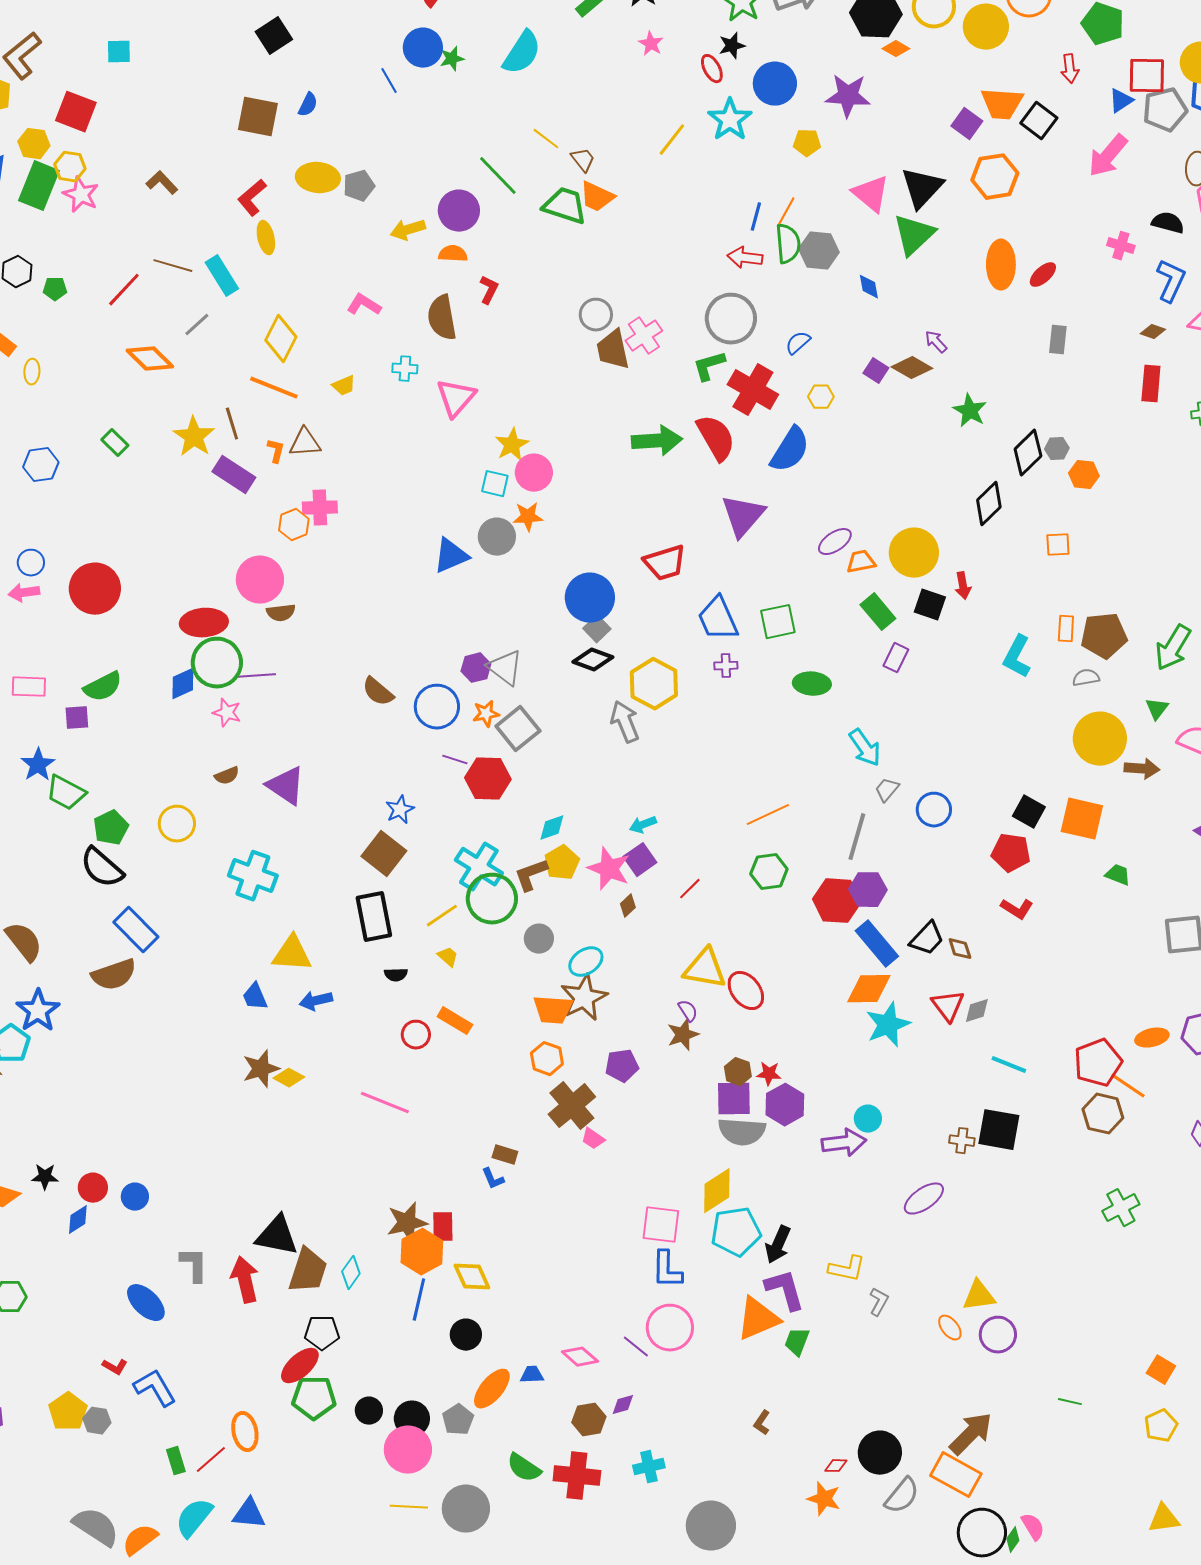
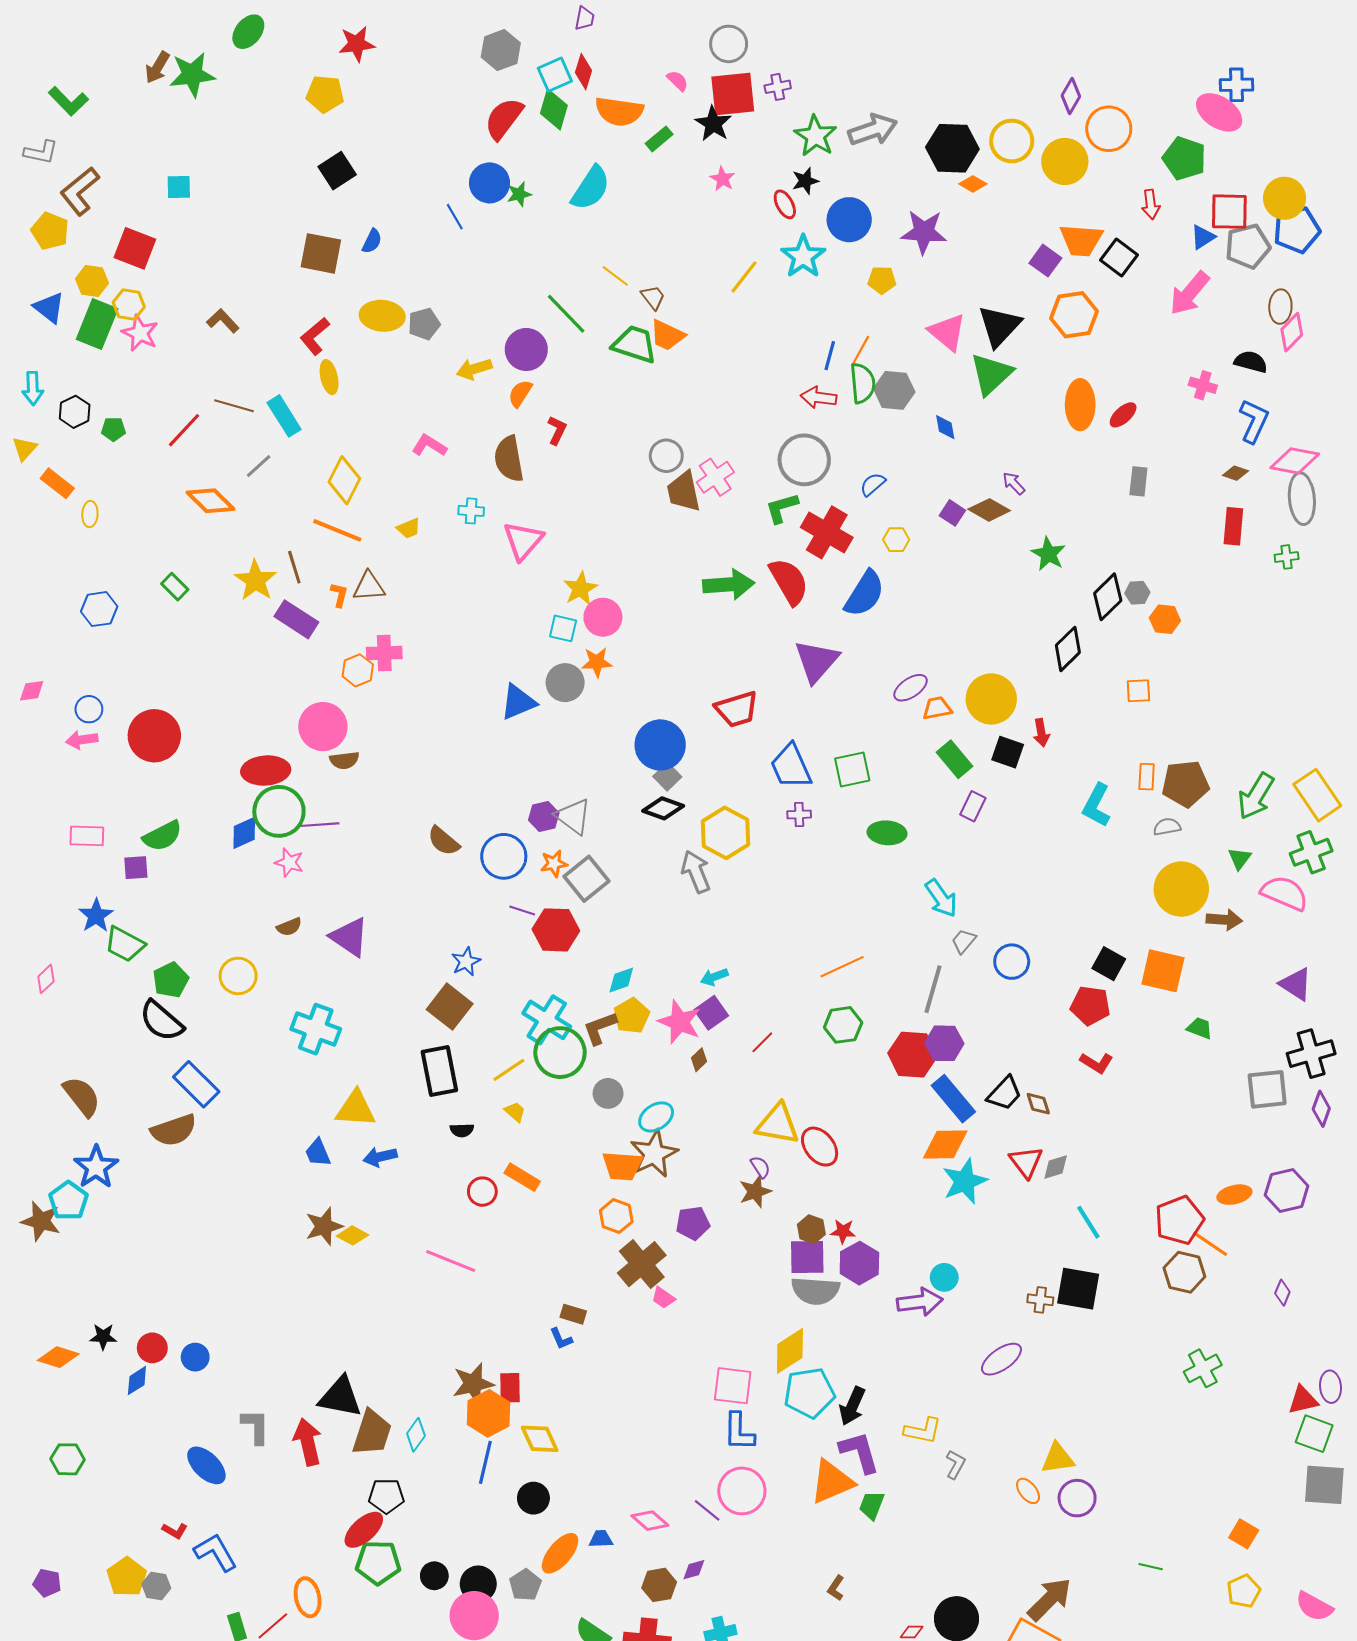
orange semicircle: (453, 254) -> (520, 393), turned -60
cyan line: (1009, 1065) -> (1088, 1222), turned 36

